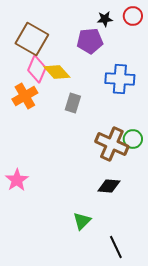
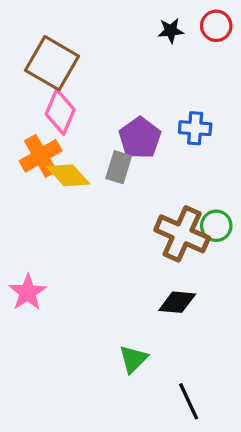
purple pentagon: (90, 41) -> (140, 138), moved, turned -30
yellow diamond: (57, 72) -> (68, 175), moved
blue cross: (120, 79) -> (195, 128), size x0.7

